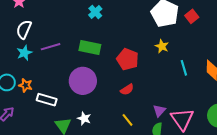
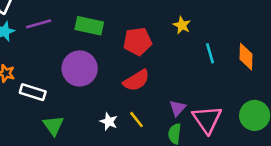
red pentagon: (128, 59) -> (138, 41), turned -30
red semicircle: (127, 90) -> (136, 80), size x1.5
white star: (84, 118) -> (109, 122), moved

